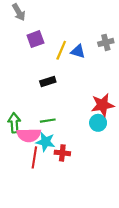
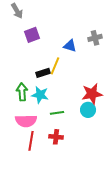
yellow line: (61, 50) -> (55, 66), moved
green line: (48, 121) -> (57, 113), moved
green arrow: (14, 123) -> (22, 92), moved
cyan star: (46, 142) -> (40, 95), moved

